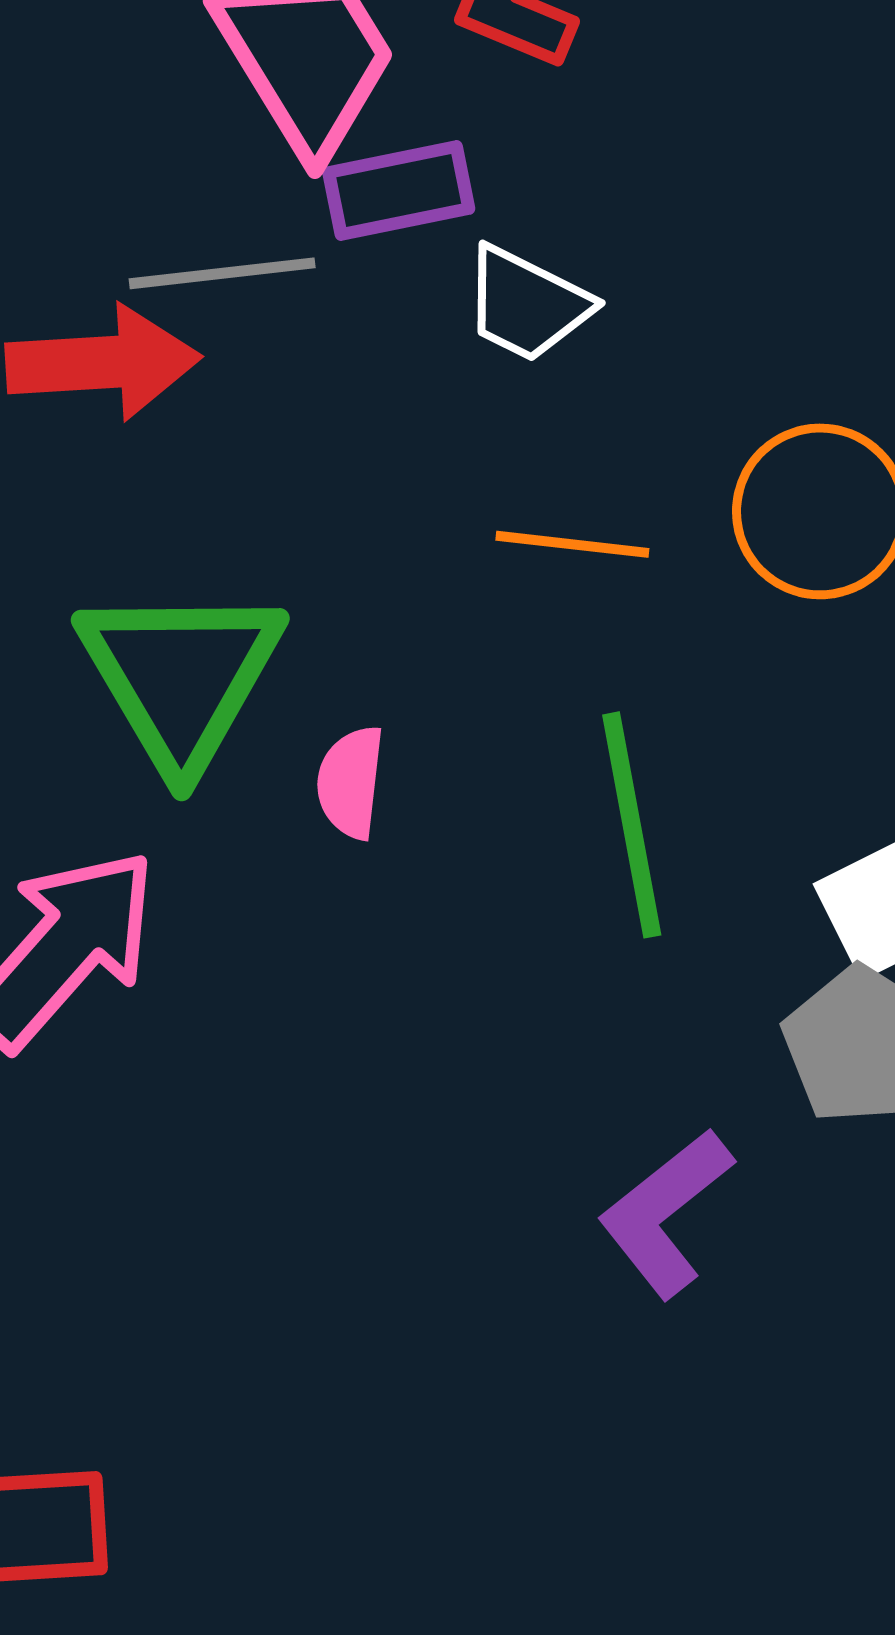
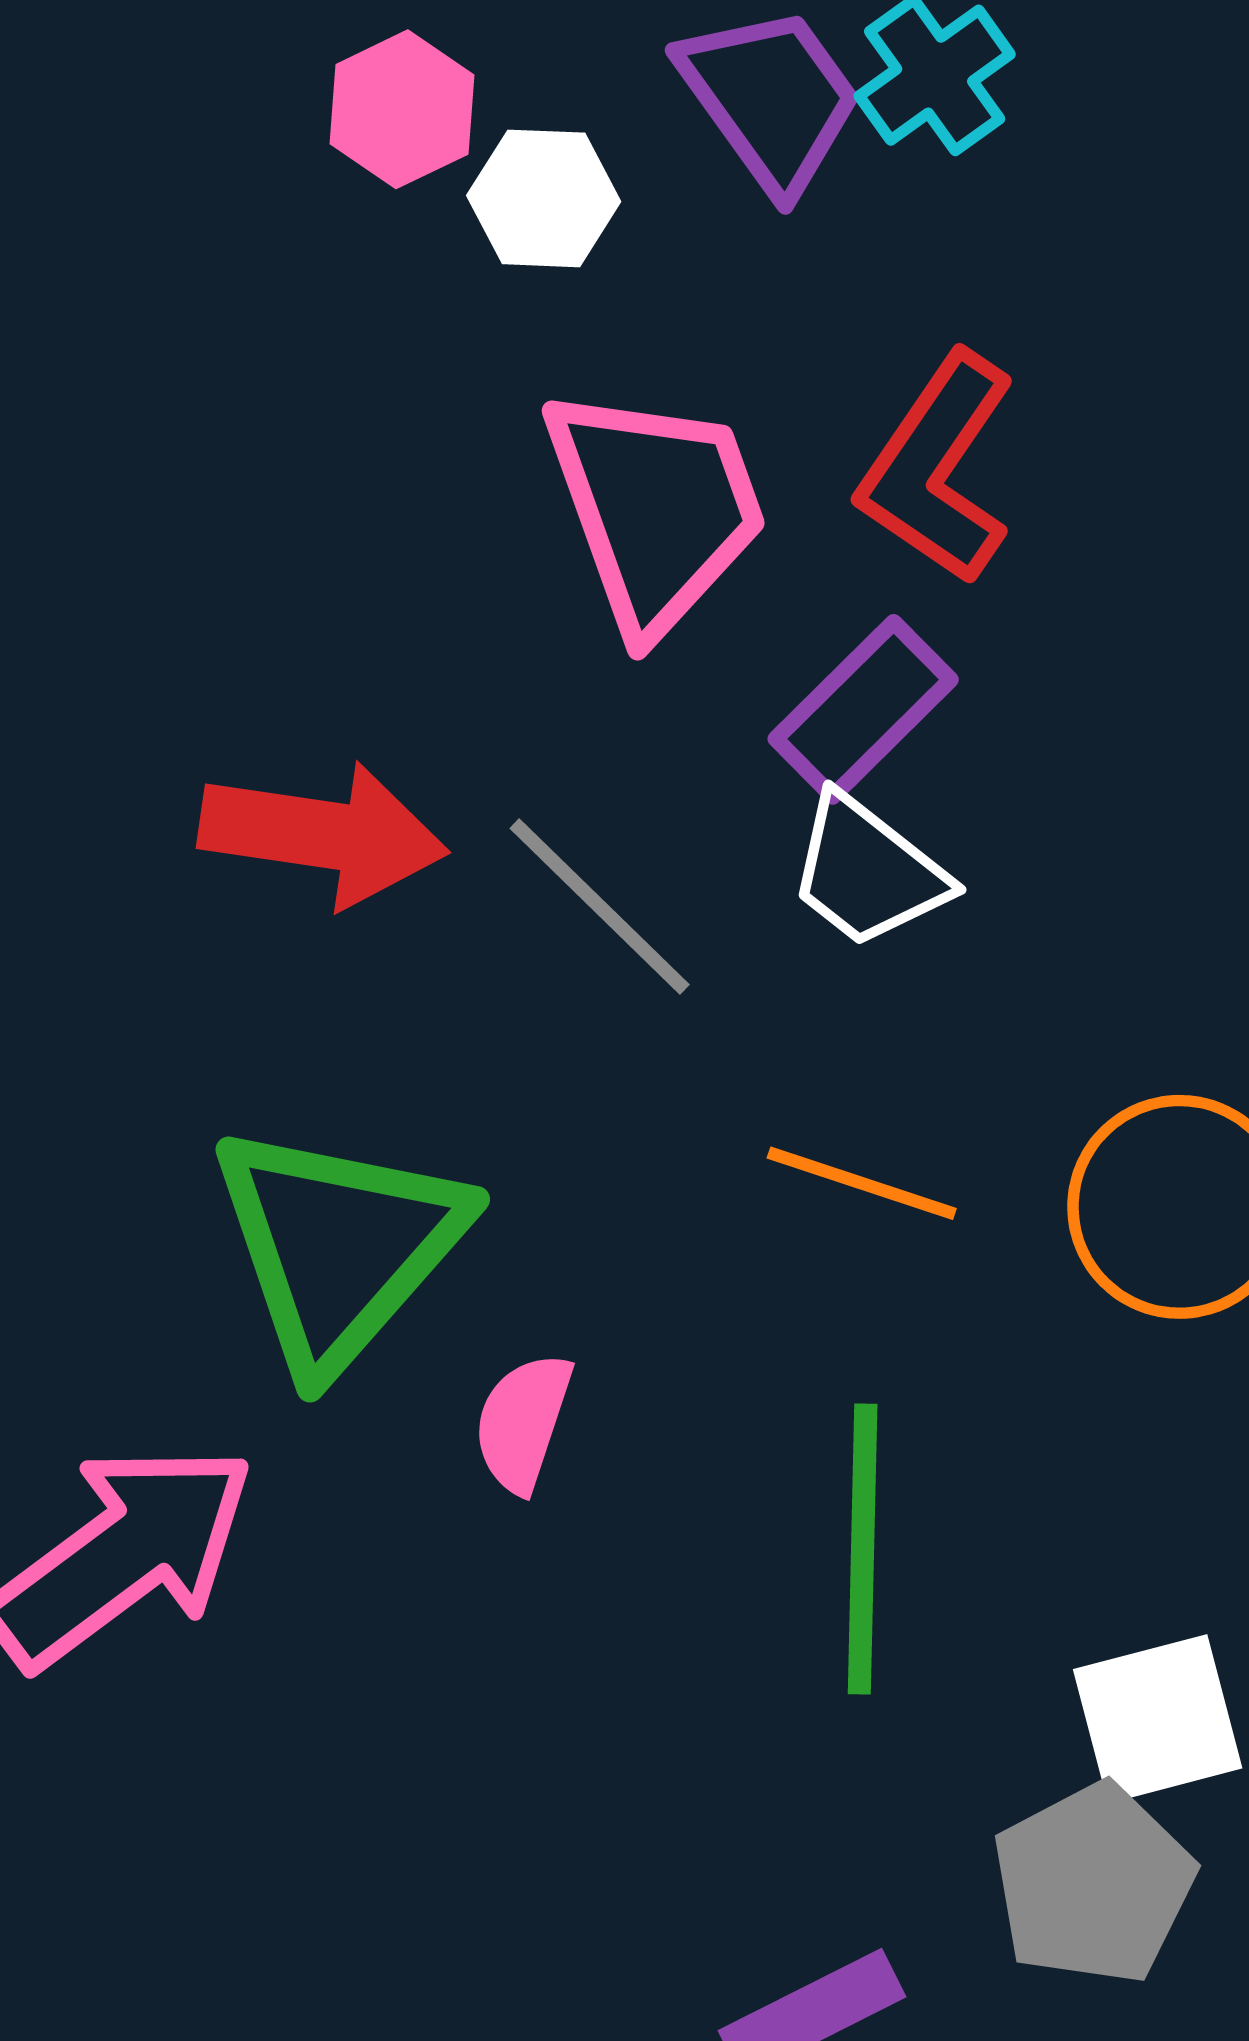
purple rectangle: (399, 191) -> (863, 709), moved, turned -45
gray line: (222, 273) -> (600, 906), moved, turned 39

